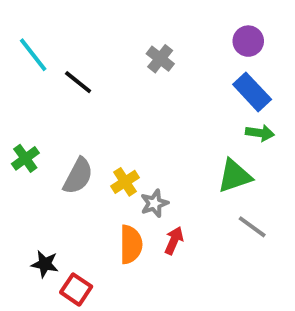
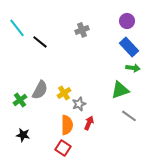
gray cross: (160, 59) -> (82, 30), turned 32
green cross: (25, 158) -> (20, 100), moved
red square: (76, 289) -> (63, 148), moved

